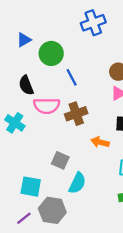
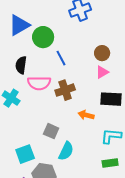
blue triangle: (24, 40) -> (19, 25), size x1.6
black semicircle: (26, 85) -> (21, 65), turned 30
cyan square: (31, 187) -> (25, 154), turned -30

